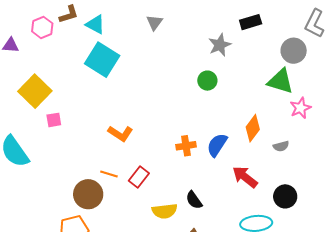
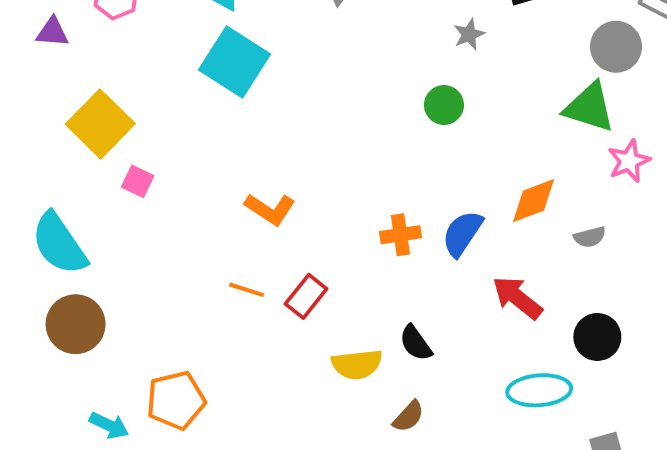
gray star: (220, 45) -> (469, 34), size x0.7
pink square: (54, 120) -> (138, 181), turned 35
orange diamond: (253, 128) -> (534, 201), turned 32
brown circle: (88, 194) -> (76, 324), moved

